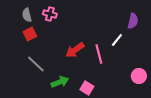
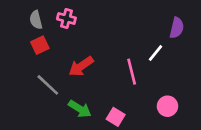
red arrow: (75, 50) -> (81, 66), moved
pink circle: (139, 76) -> (167, 106), moved
green arrow: (60, 82) -> (80, 109), turned 54

